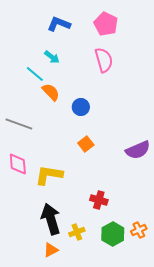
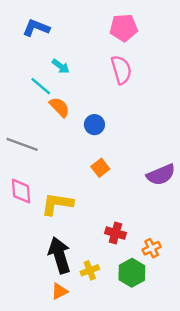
blue L-shape: (59, 24) -> (36, 28), moved
pink pentagon: (106, 24) -> (124, 28), turned -30
orange cross: (139, 230) -> (152, 248), moved

